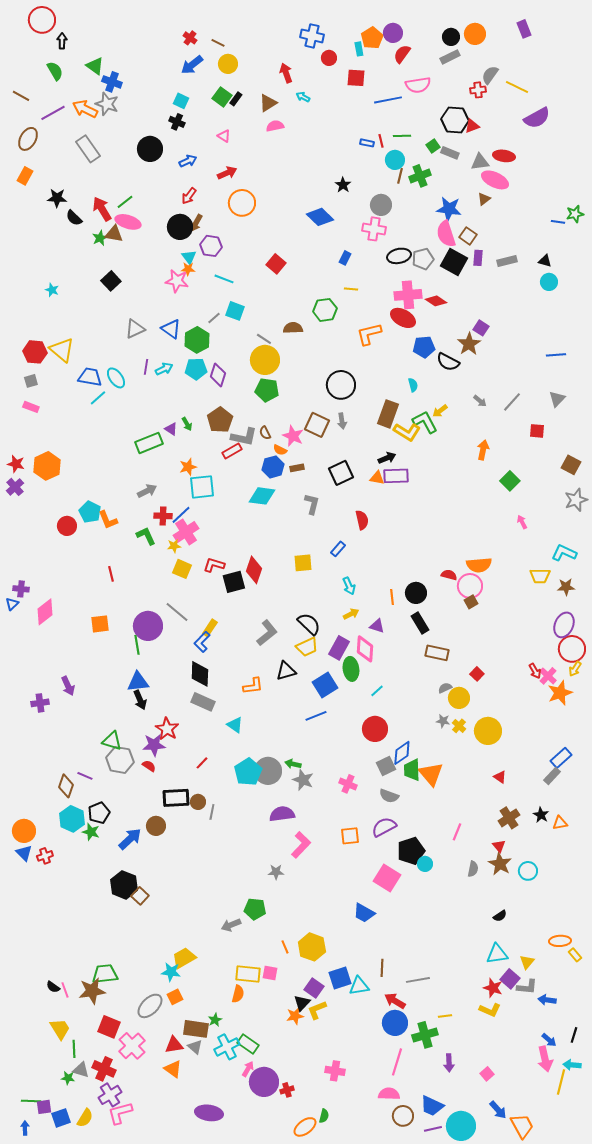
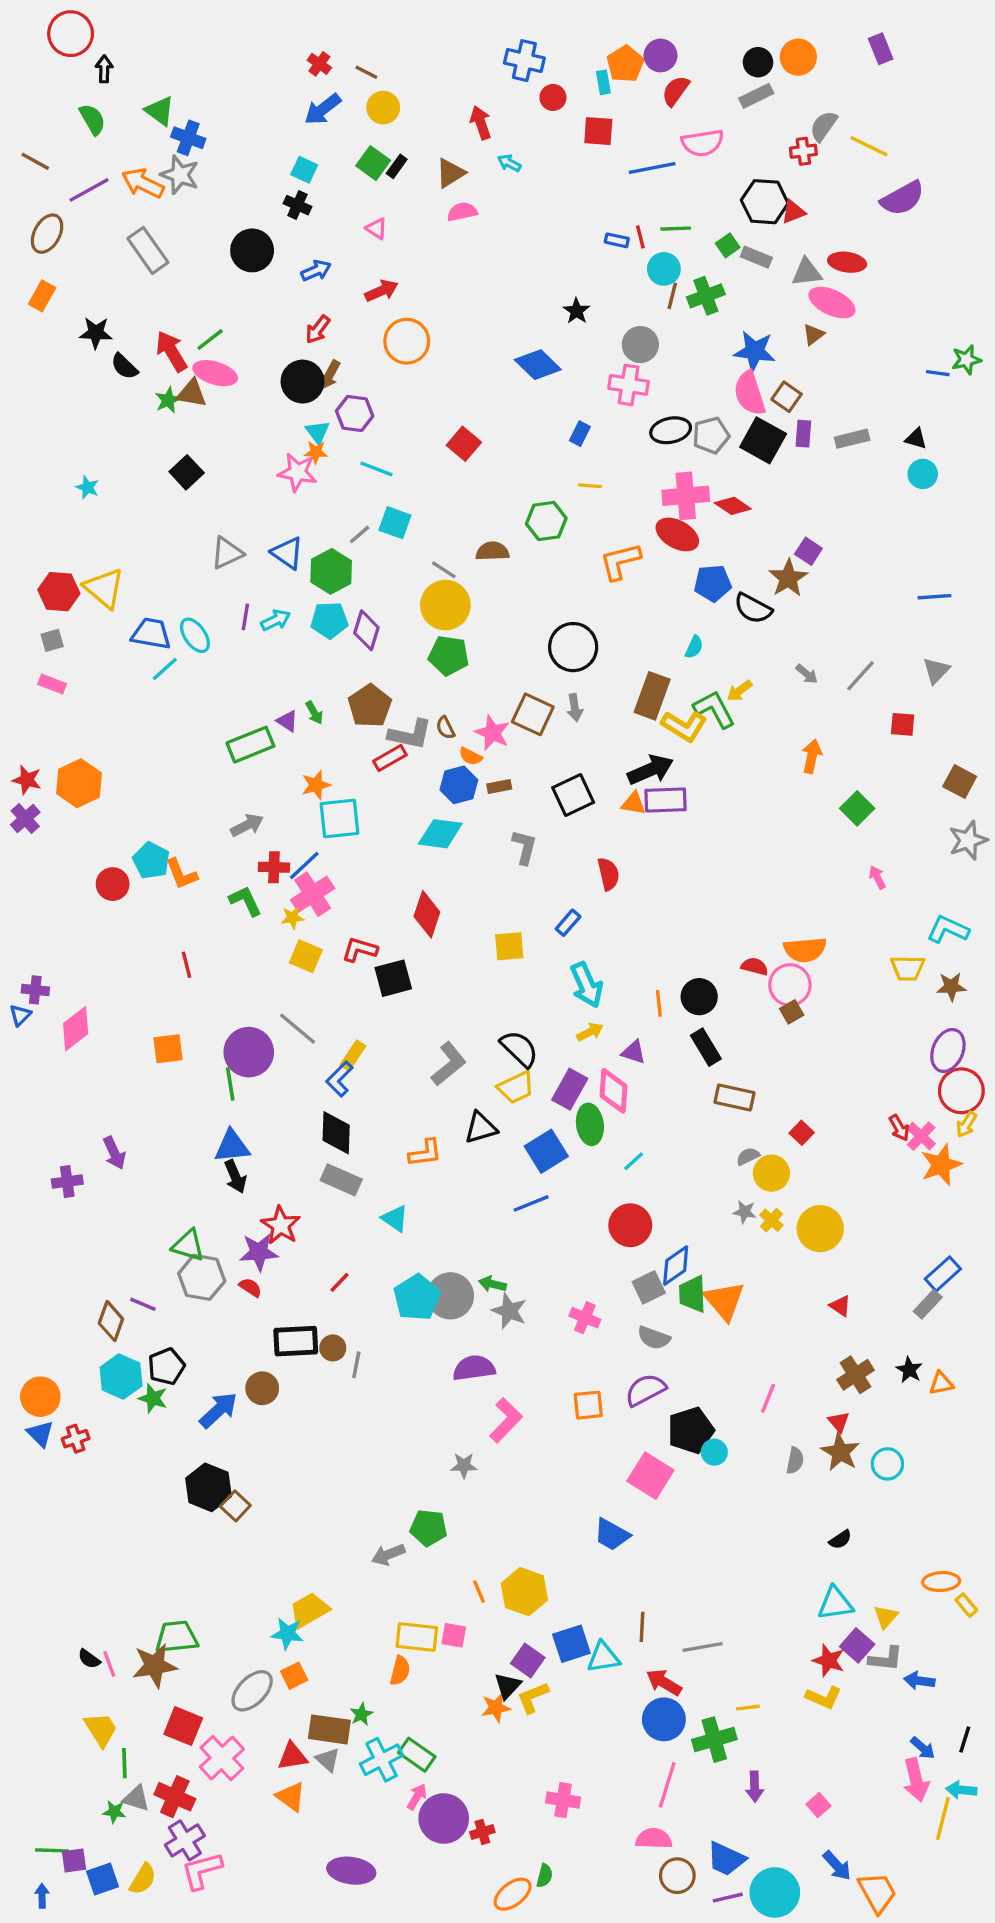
cyan semicircle: (413, 385) -> (694, 647), turned 40
black arrow: (387, 458) -> (650, 770), size x1.5
red diamond: (254, 570) -> (427, 914), moved
cyan arrow: (349, 586) -> (587, 985), size x1.5

